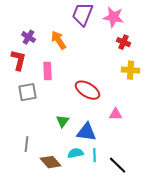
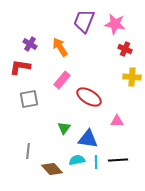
red L-shape: (19, 60) -> (20, 67), turned -95
pink rectangle: (48, 71) -> (62, 80), moved, turned 42
black line: (118, 165) -> (118, 160), moved, turned -48

